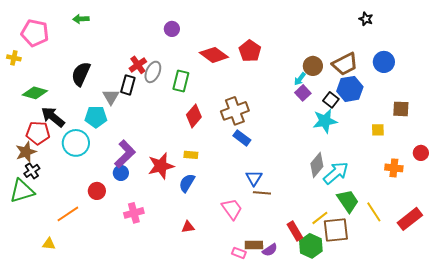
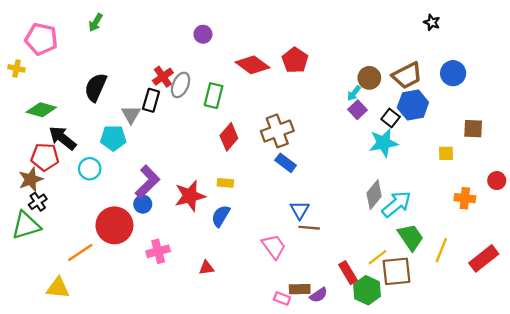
green arrow: (81, 19) -> (96, 22), turned -56
cyan circle: (76, 143) -> (90, 169), size x0.7
red circle: (97, 191) -> (114, 225), size x1.8
yellow line: (374, 212) -> (441, 250), turned 55
red triangle: (188, 227) -> (206, 268), moved
yellow triangle: (49, 244) -> (58, 288), size x1.5

